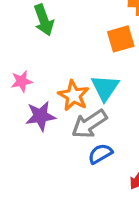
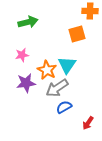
green arrow: (44, 20) -> (28, 22), turned -84
pink star: (22, 81) -> (22, 55), moved

